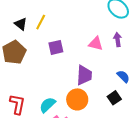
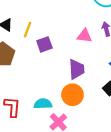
yellow line: (41, 22) -> (27, 30), moved
cyan semicircle: (47, 105) -> (43, 104), turned 48

